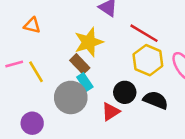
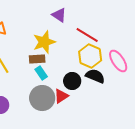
brown rectangle: (80, 64) -> (37, 59), turned -49
gray circle: (71, 97) -> (42, 98), moved
black semicircle: (156, 100) -> (95, 76), moved

